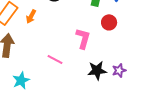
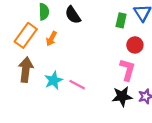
pink L-shape: (83, 38) -> (127, 70), moved
cyan star: (21, 80) -> (54, 80), moved

